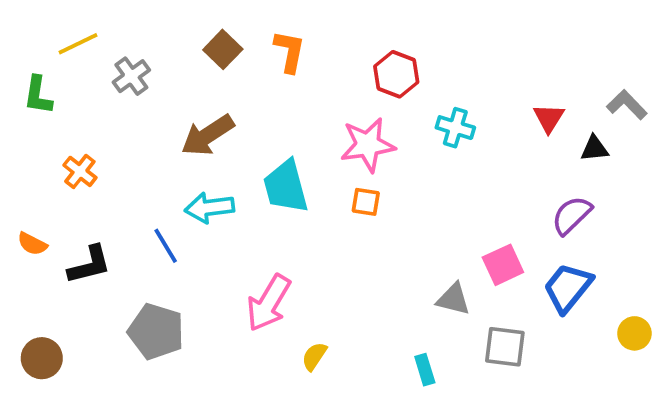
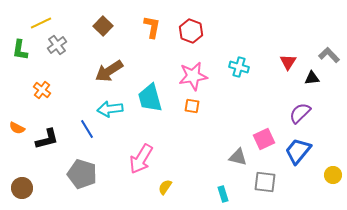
brown square: (223, 49) -> (103, 26), moved
red hexagon: (396, 74) -> (191, 31), moved
gray cross: (131, 76) -> (57, 45), moved

